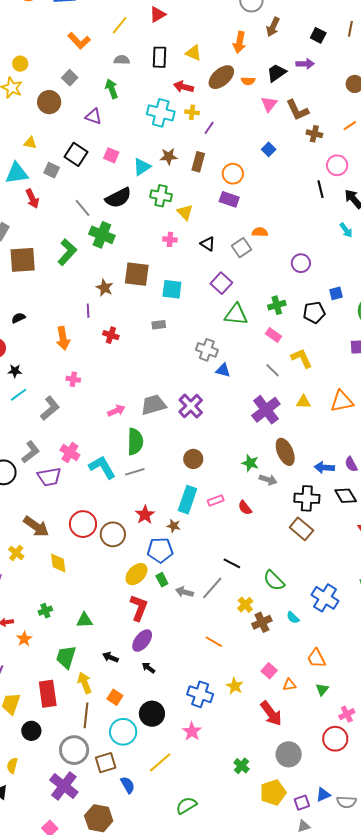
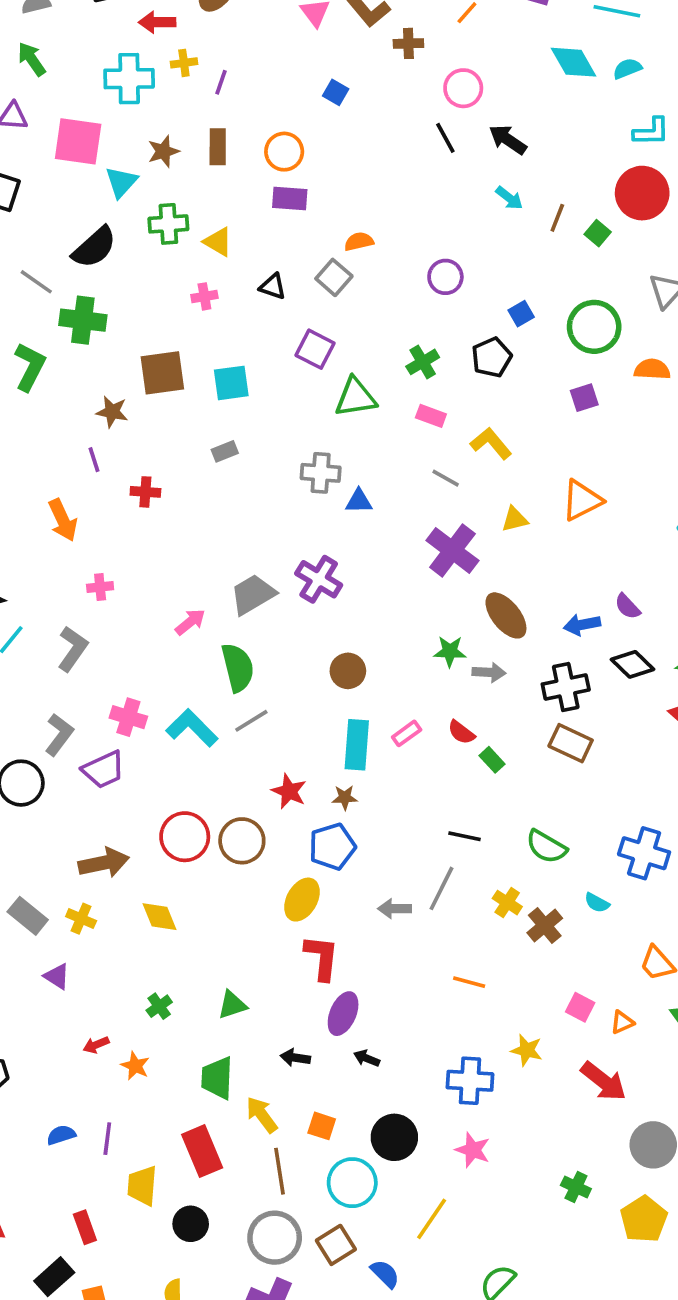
pink square: (111, 155) -> (78, 141), moved, size x1.8
brown arrow: (36, 526) -> (104, 863), turned -32
green rectangle: (162, 580) -> (492, 760), moved

